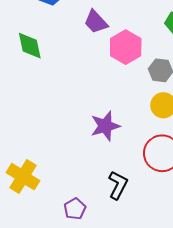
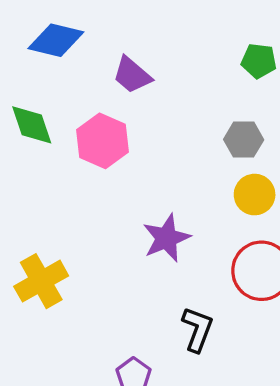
pink hexagon: (126, 47) -> (102, 141), moved
yellow cross: (23, 177) -> (41, 281), moved, turned 36

